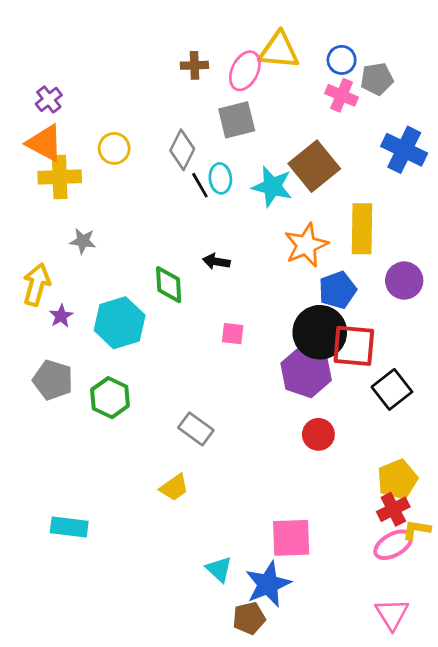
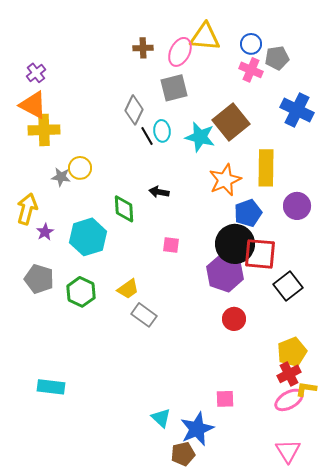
yellow circle: (114, 148) -> (80, 168), moved
yellow trapezoid: (174, 487) -> (128, 289), moved
pink square: (291, 538) -> (225, 399), moved, size x0.6

